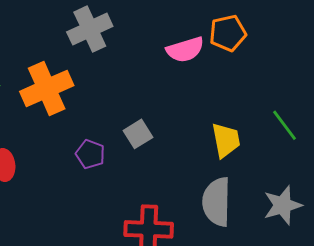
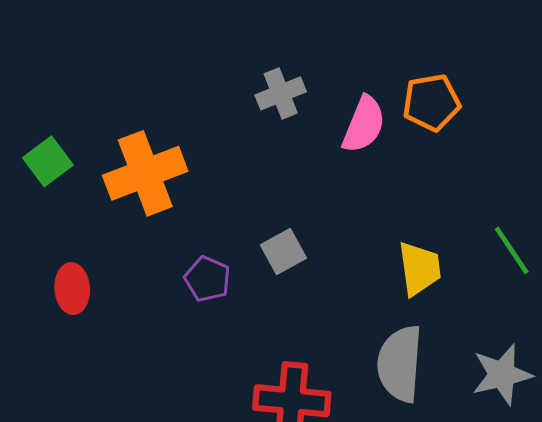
gray cross: (90, 29) -> (281, 93), moved, size x0.7
pink semicircle: (185, 50) -> (364, 124), turned -54

